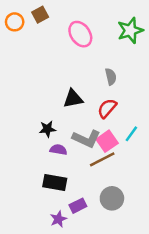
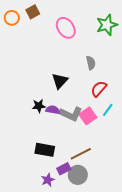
black triangle: (73, 99) -> (60, 81), turned -36
red semicircle: (107, 108) -> (99, 89), moved
purple semicircle: (58, 150) -> (53, 110), moved
brown line: (102, 159) -> (81, 154), moved
gray circle: (112, 198) -> (78, 175), moved

